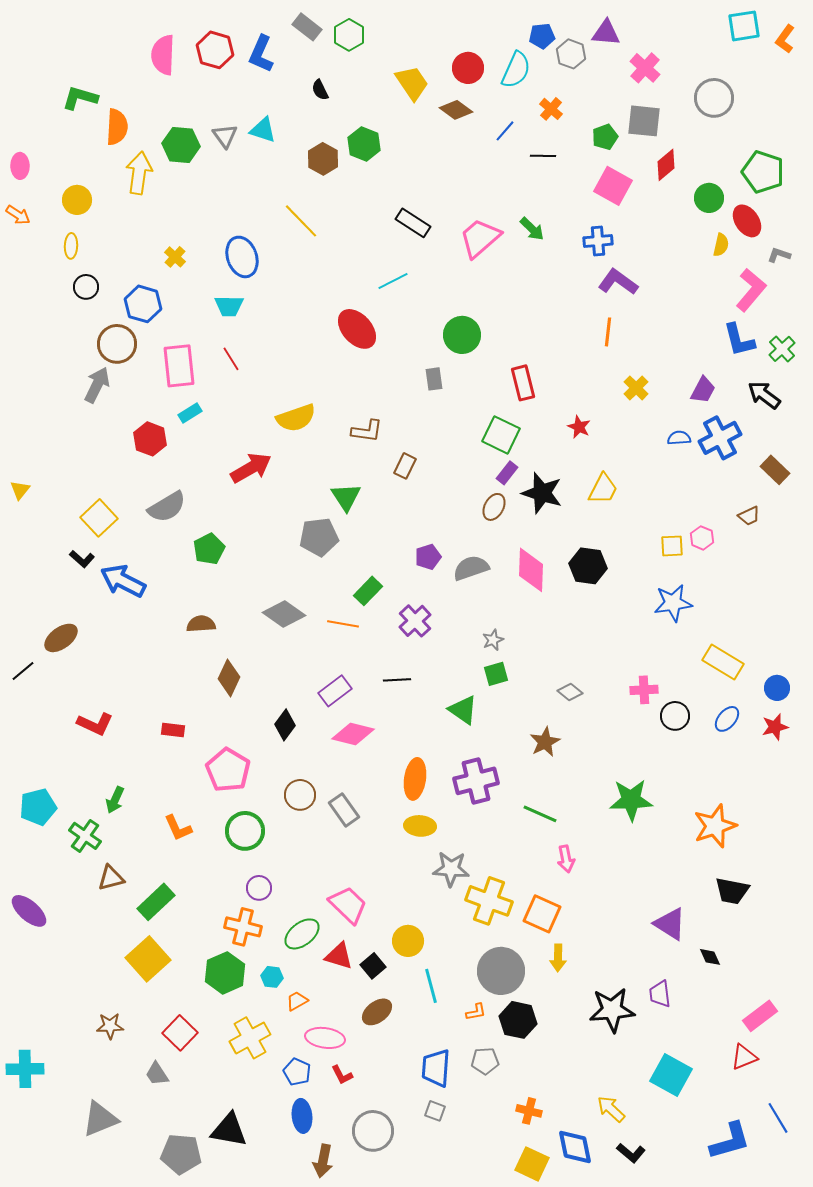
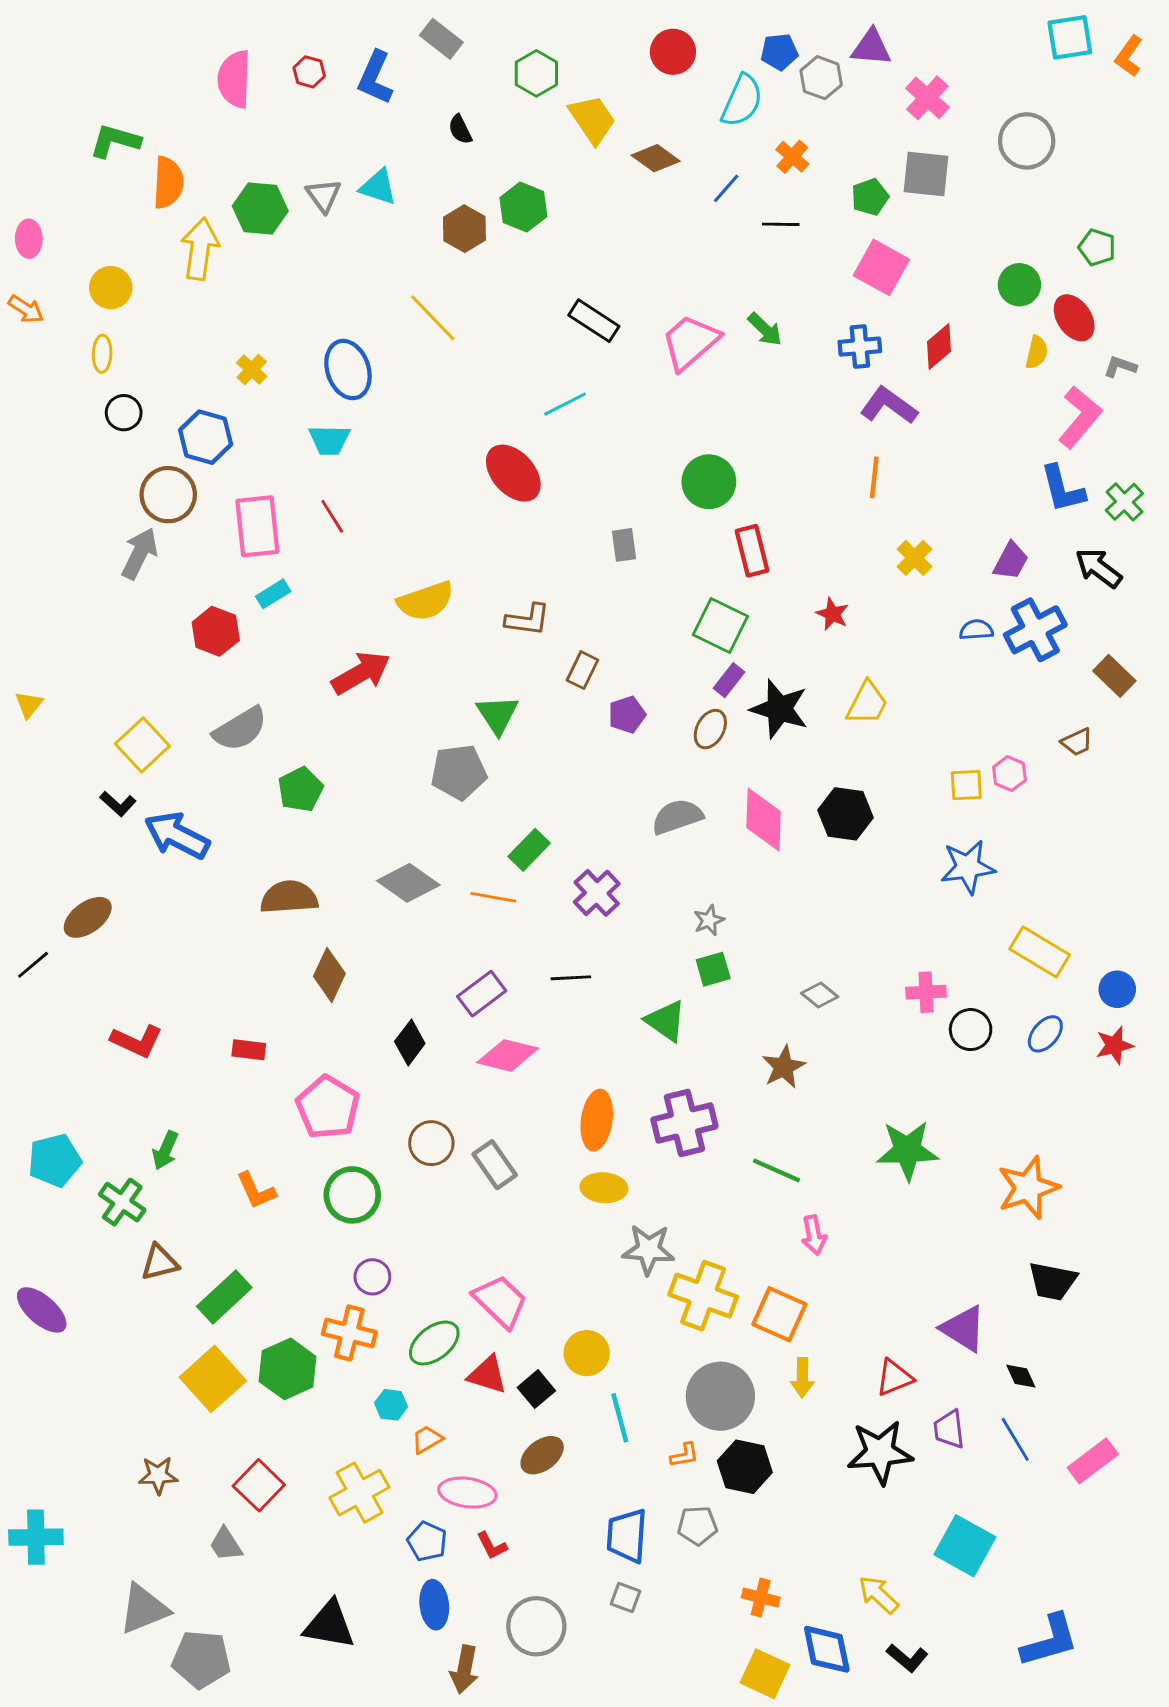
green hexagon: (349, 35) -> (536, 73), moved
red hexagon: (215, 50) -> (309, 72), size x0.6
red circle: (468, 68) -> (673, 52), moved
red diamond: (666, 165) -> (939, 347), moved
green pentagon: (763, 172) -> (1097, 247), size x0.6
green circle: (462, 335) -> (709, 482), moved
purple pentagon: (428, 557) -> (627, 715), moved
brown semicircle: (201, 624) -> (289, 897), size x1.4
green hexagon: (225, 973) -> (288, 1369), moved
red triangle: (744, 1057) -> (894, 1378), moved
blue line: (778, 1118) -> (1015, 1439), moved
gray pentagon: (181, 1154) -> (201, 1659), moved

